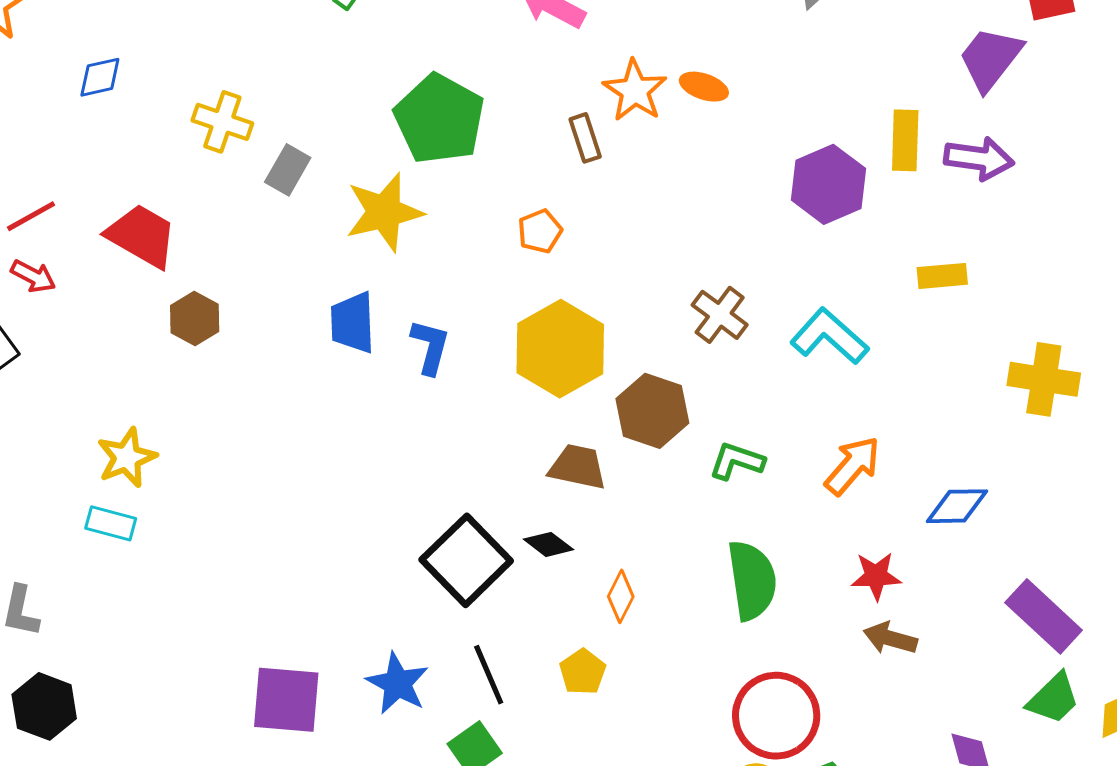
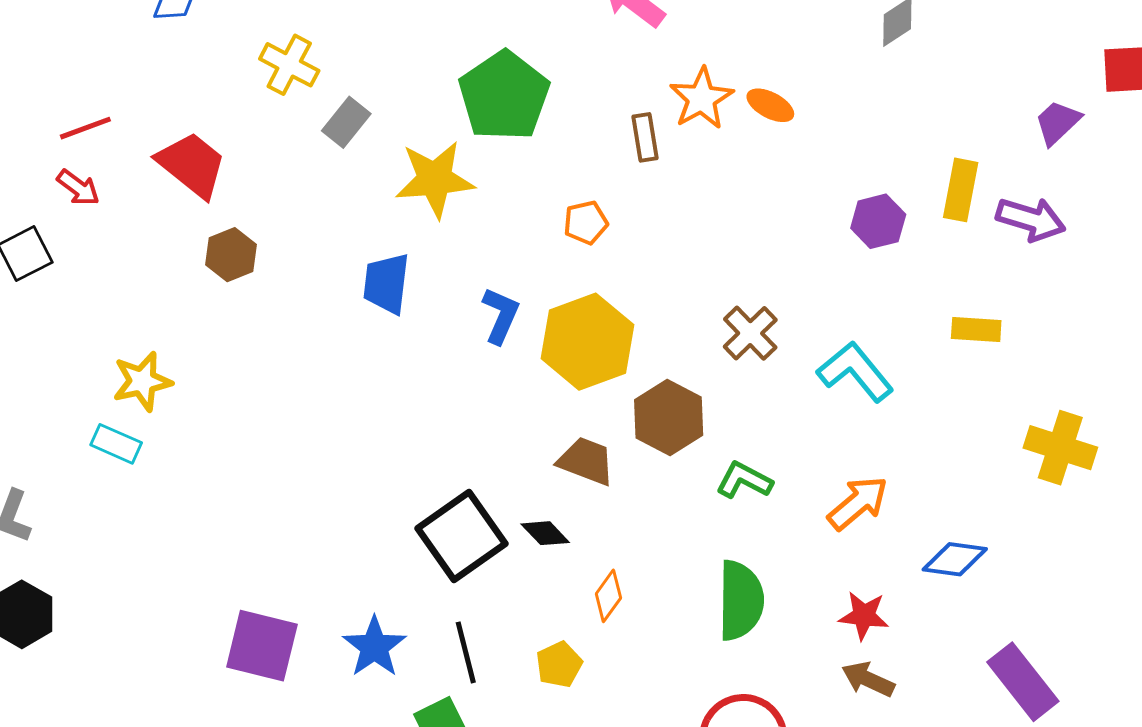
purple trapezoid: (990, 59) -> (1058, 122), size x0.7
purple hexagon: (829, 184) -> (878, 221), size x0.7
blue L-shape: (430, 347) -> (501, 315), moved

